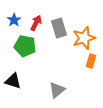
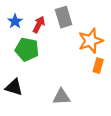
gray rectangle: (59, 28) -> (64, 17), moved
gray triangle: (57, 90) -> (61, 97), turned 36

